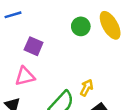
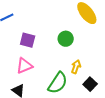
green circle: (81, 26) -> (66, 39), moved

